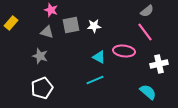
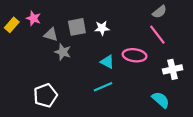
pink star: (51, 10) -> (33, 18), moved
gray star: (40, 56) -> (63, 52), moved

